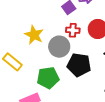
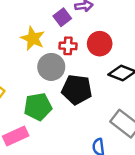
yellow star: (34, 35) -> (33, 38), moved

